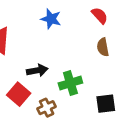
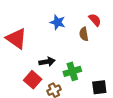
brown semicircle: (103, 47) -> (84, 34), moved

